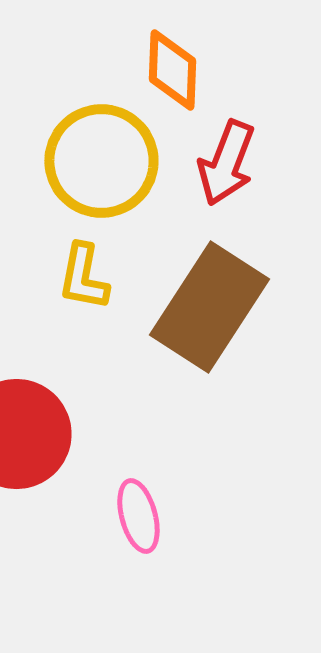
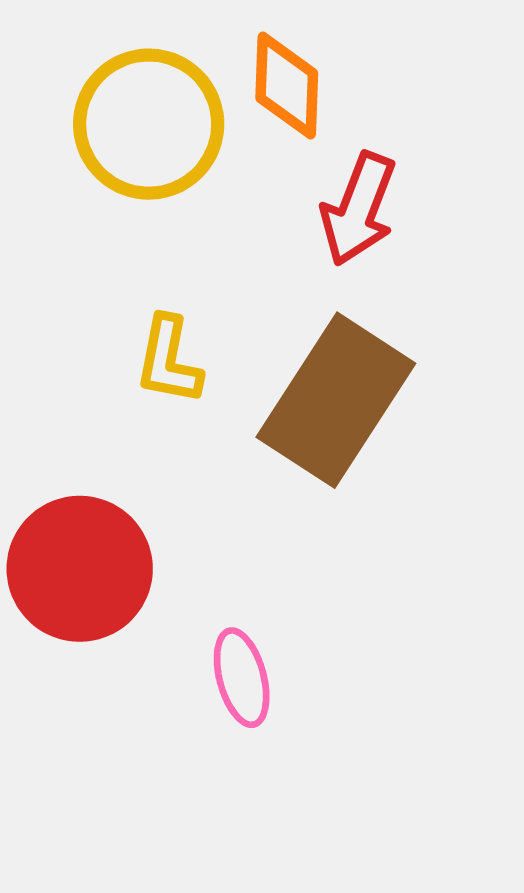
yellow circle: (101, 161) -> (149, 124), moved

